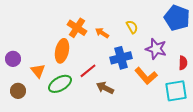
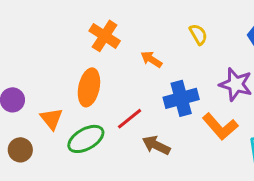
yellow semicircle: (132, 27) -> (198, 34), moved
orange cross: (77, 28) -> (105, 36), moved

